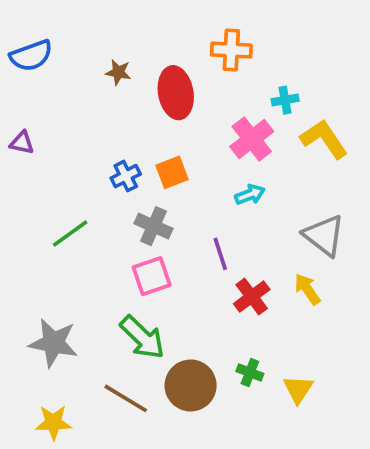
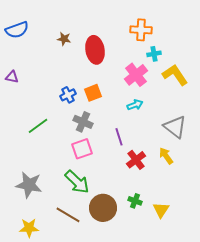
orange cross: (231, 50) -> (141, 30), moved

